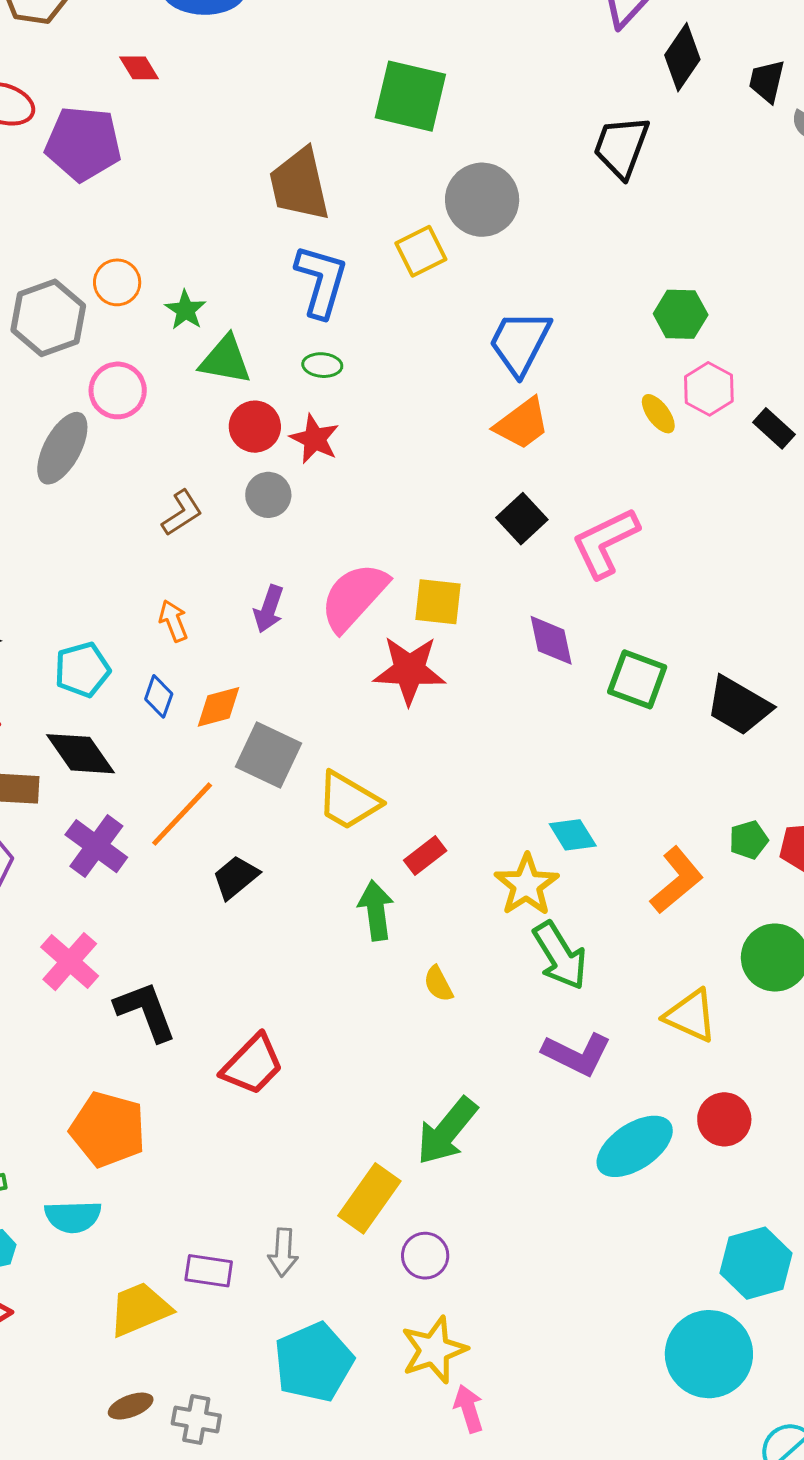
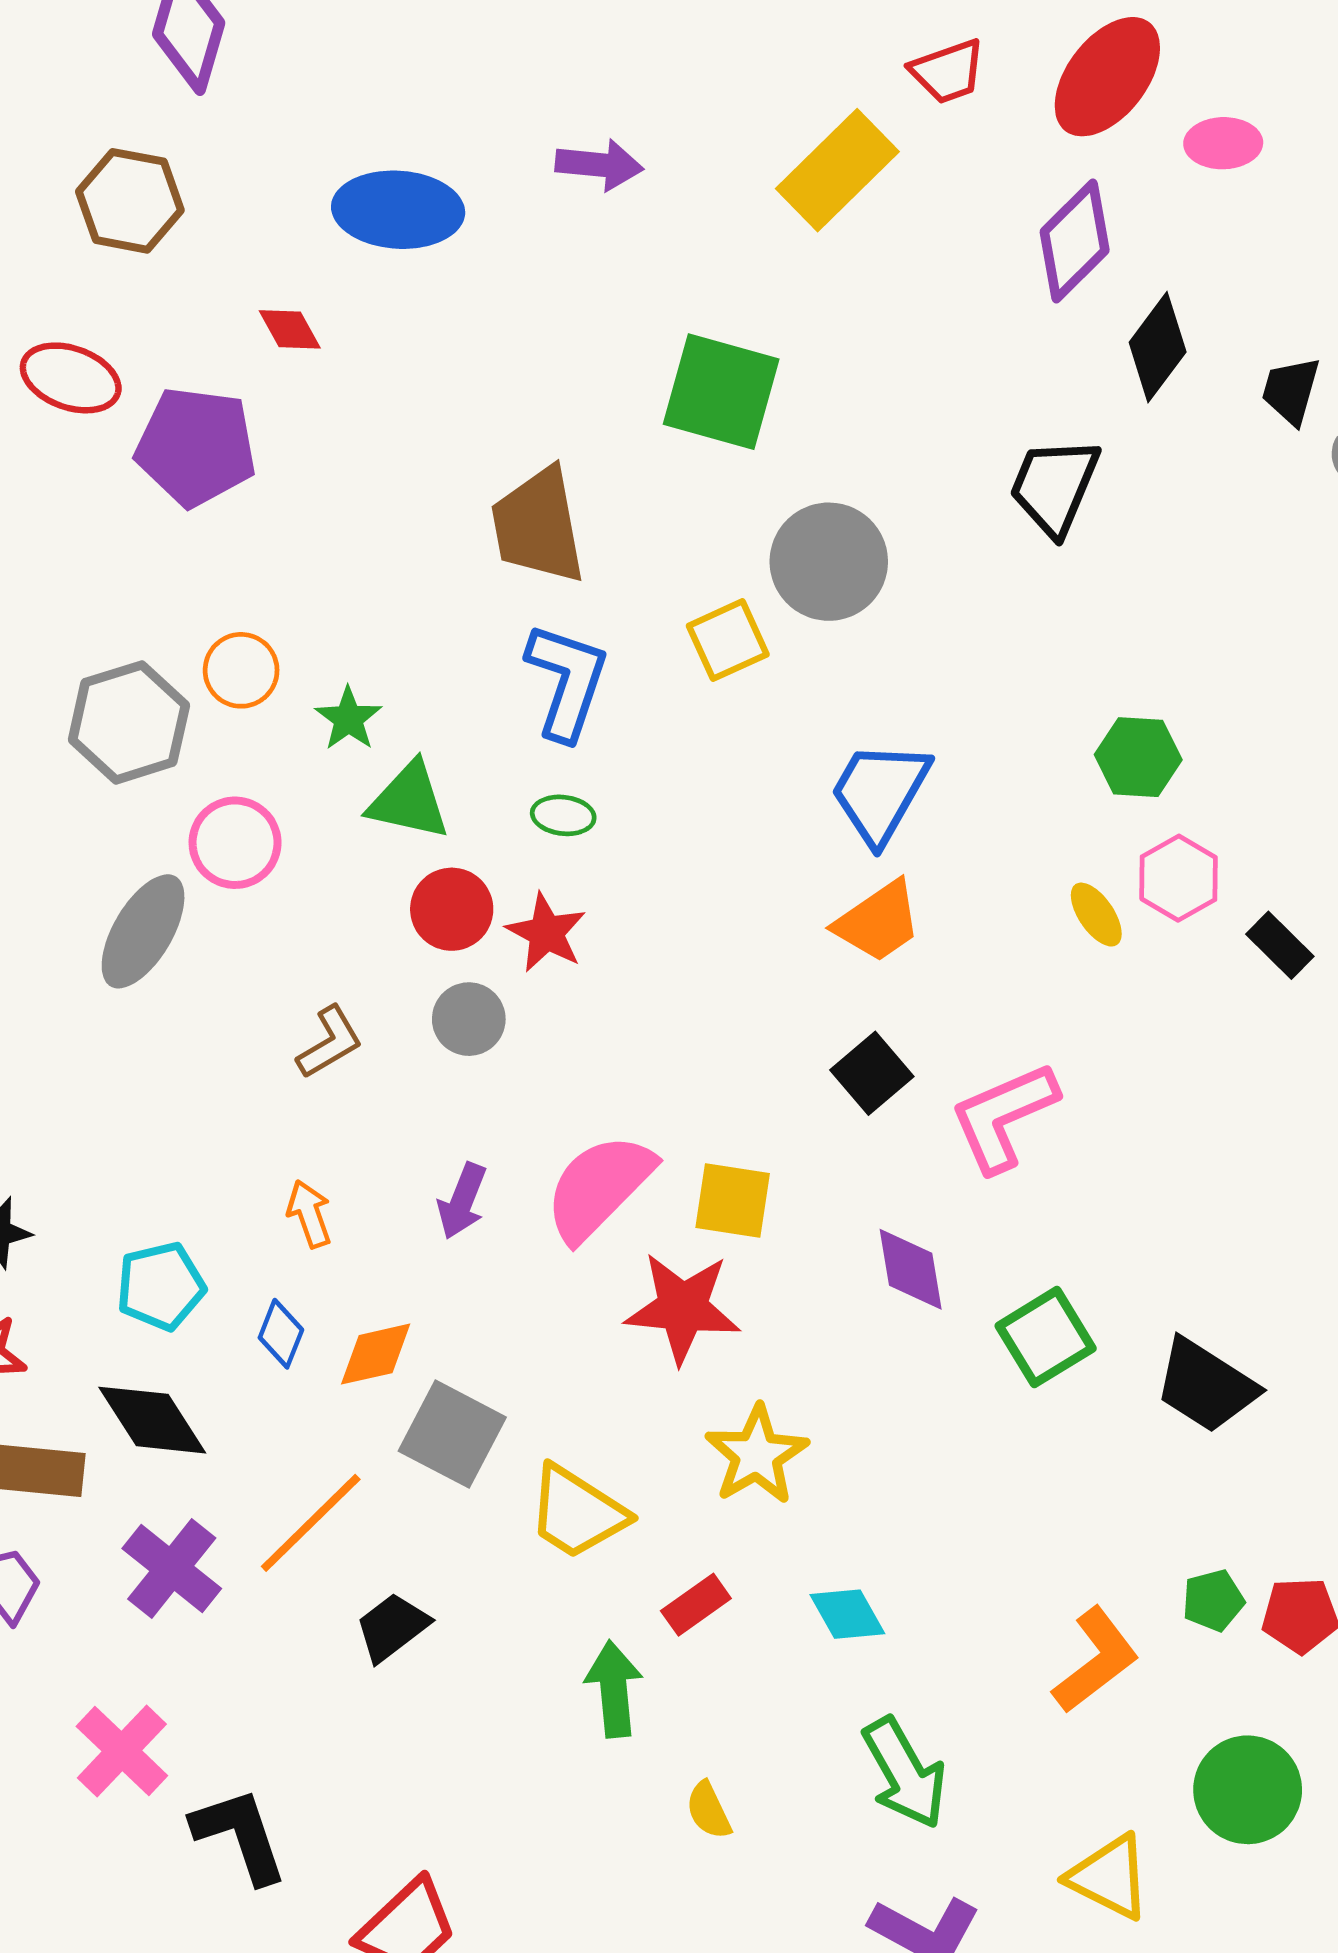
green square: (637, 679) -> (1046, 1337), turned 36
cyan diamond: (573, 835) -> (847, 1614), moved
yellow star: (527, 885) -> (757, 1455), moved

